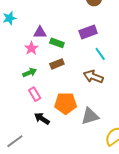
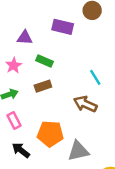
purple triangle: (40, 32) -> (25, 38), moved
purple rectangle: (88, 32) -> (63, 27), moved, turned 30

